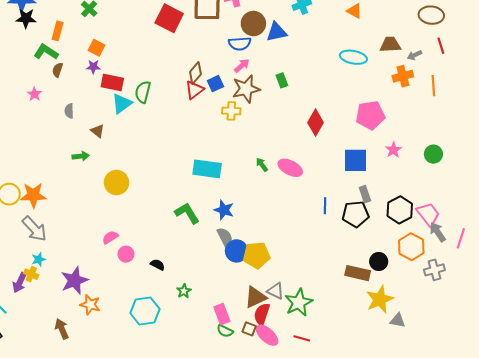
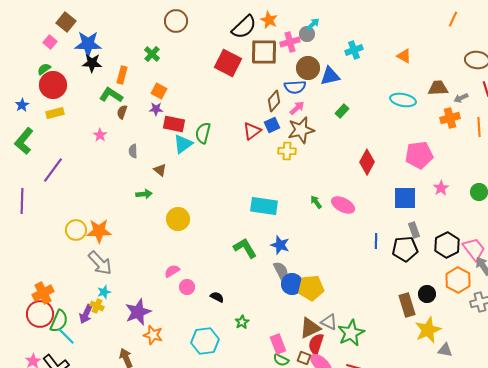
brown diamond: (195, 73) -> (274, 101), moved
green rectangle: (282, 80) -> (342, 111), moved, turned 64
brown rectangle: (358, 273) -> (407, 305), turned 60

